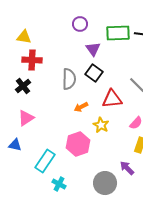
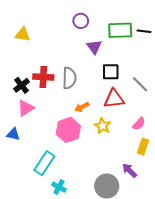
red cross: (32, 60) -> (43, 77), moved
black square: (94, 73) -> (111, 72), moved, turned -36
pink triangle: (26, 118) -> (26, 108), moved
pink hexagon: (78, 144) -> (68, 130), moved
blue triangle: (15, 145) -> (13, 134), moved

